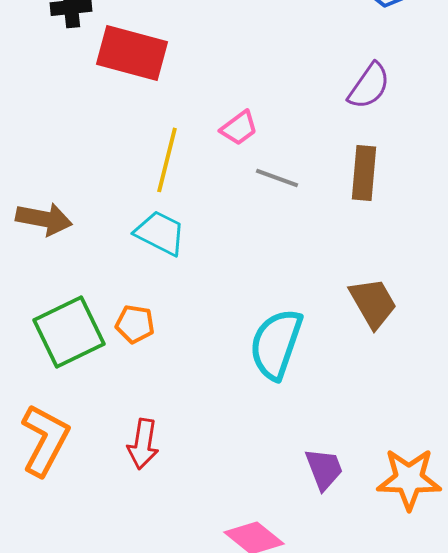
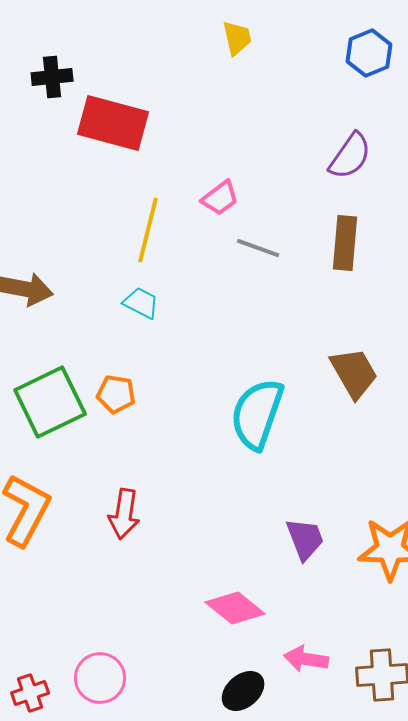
cyan trapezoid: (160, 233) -> (141, 303), size x0.7

